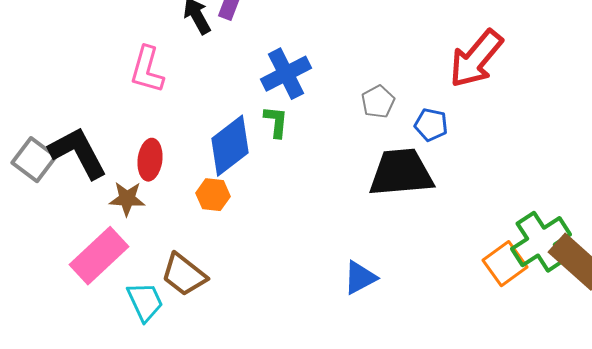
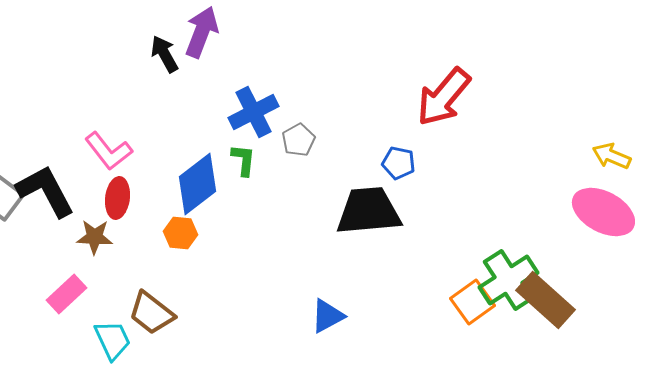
pink L-shape: (147, 70) -> (108, 151), moved, turned -54
gray pentagon: (378, 102) -> (298, 140), moved
pink rectangle: (99, 256) -> (66, 294), size x0.7

